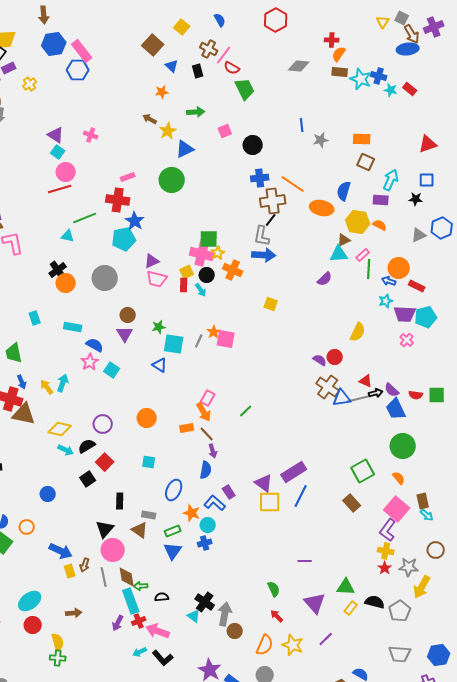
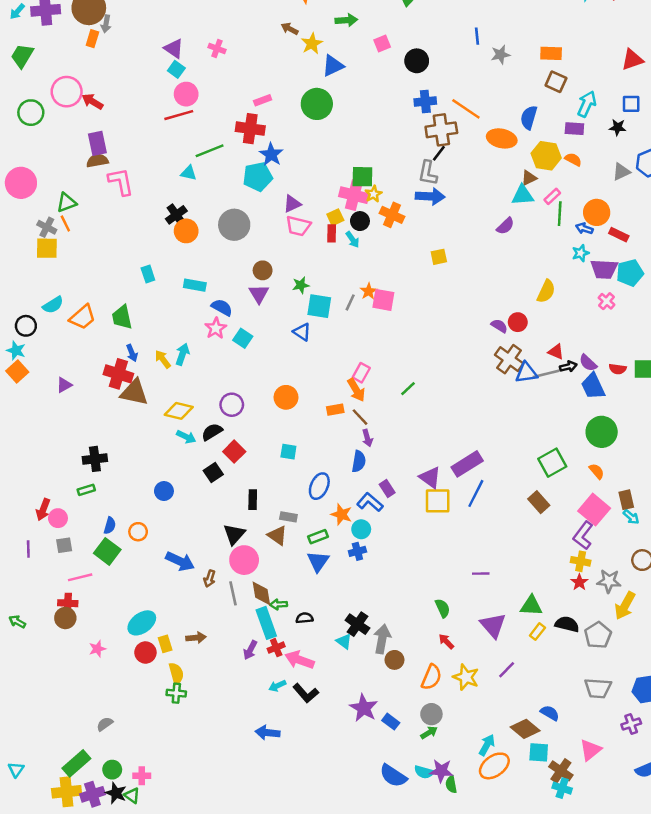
yellow square: (271, 304) -> (439, 257), turned -32
yellow rectangle: (70, 571) -> (165, 644), moved

